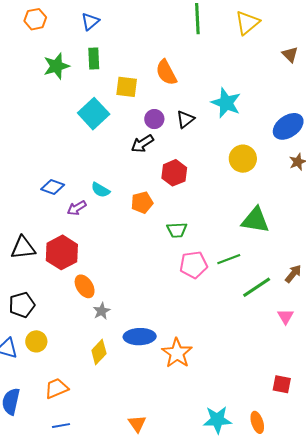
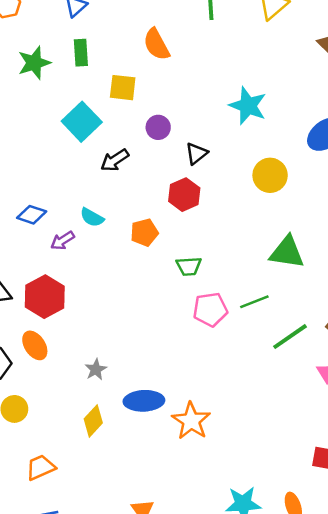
orange semicircle: (166, 72) -> (156, 44), moved
black triangle: (185, 119) -> (196, 153), moved
black arrow: (142, 144) -> (115, 160), moved
orange ellipse: (85, 286) -> (35, 345), moved

